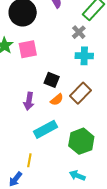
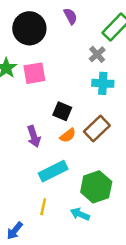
purple arrow: (29, 101) -> (34, 136), turned -30
yellow line: (29, 160) -> (43, 207), moved
cyan arrow: (77, 175) -> (80, 214), moved

